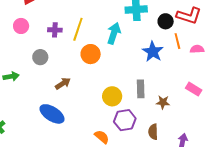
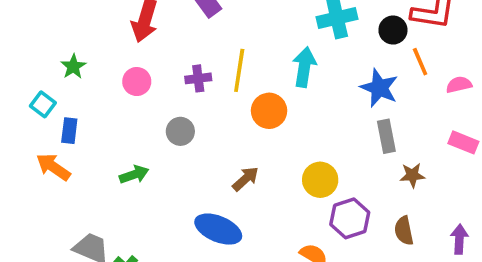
pink semicircle: (197, 49) -> (459, 85), moved
brown arrow: (63, 83) -> (245, 179), moved
gray rectangle: (141, 89) -> (386, 136), moved

